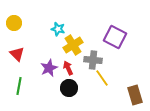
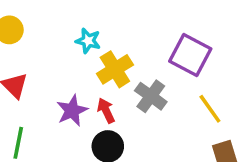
gray cross: (93, 60) -> (151, 96), turned 30
yellow line: (102, 78) -> (210, 109), moved

